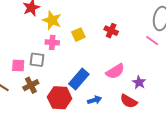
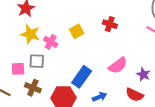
yellow star: (52, 20) -> (30, 34), moved
pink cross: (52, 42) -> (51, 42), turned 32
brown cross: (31, 85) -> (33, 88), turned -35

